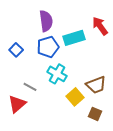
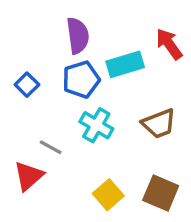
brown trapezoid: (96, 85) -> (159, 124), moved
yellow square: (75, 97) -> (108, 195), moved
brown square: (95, 114) -> (161, 193), size x1.5

